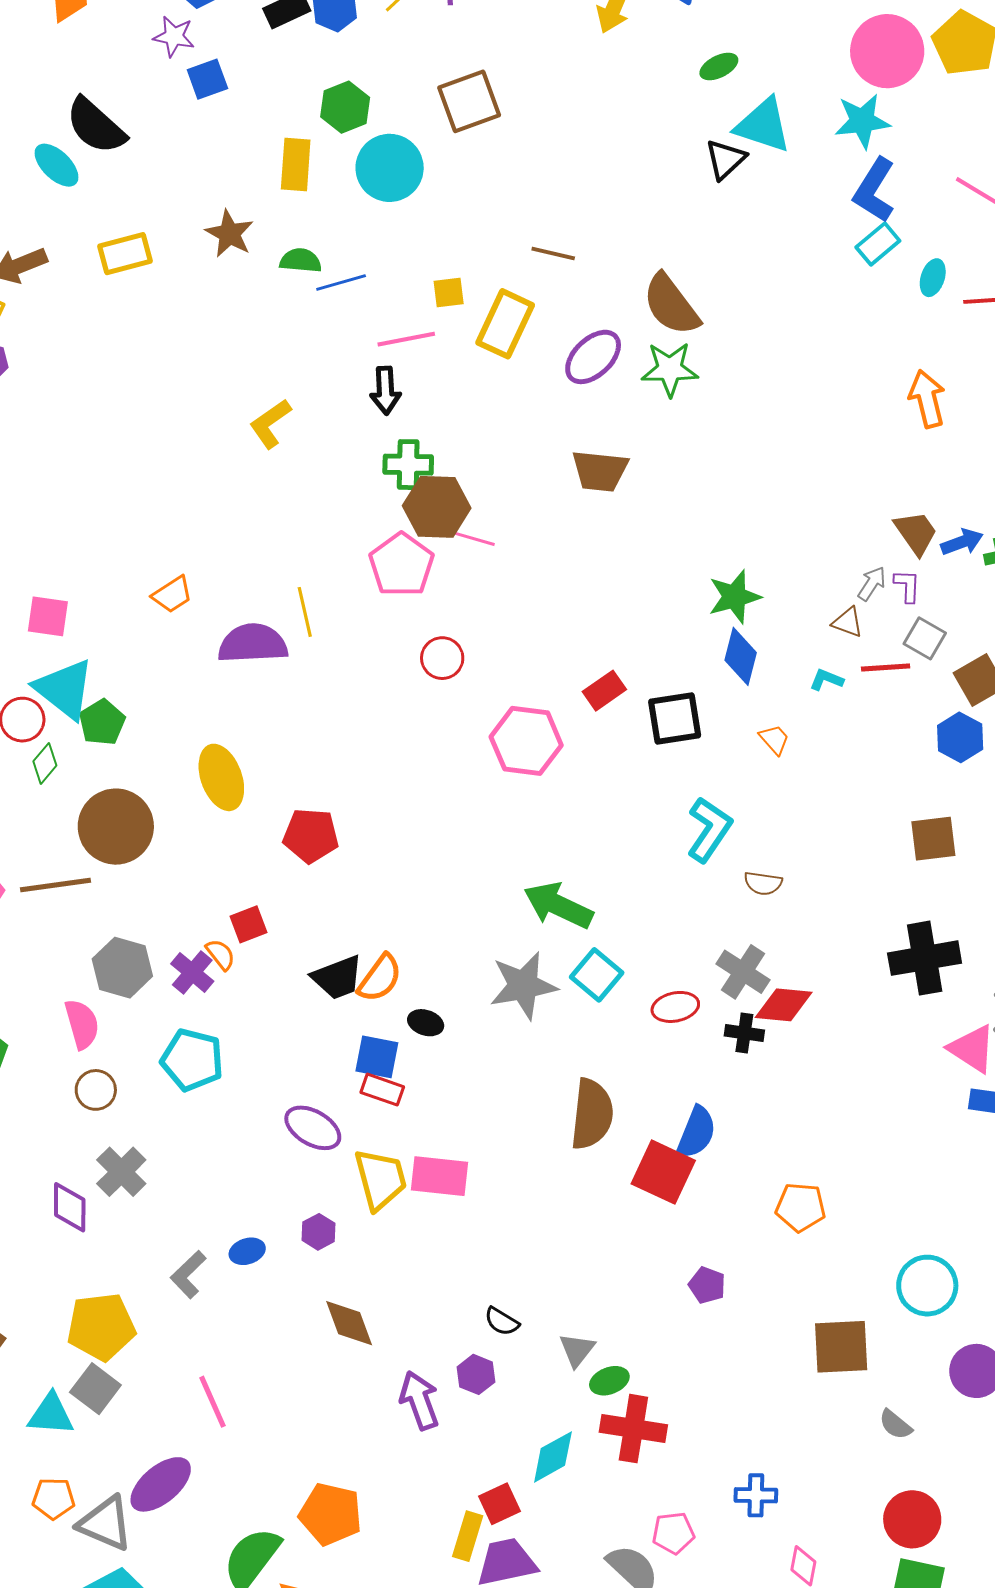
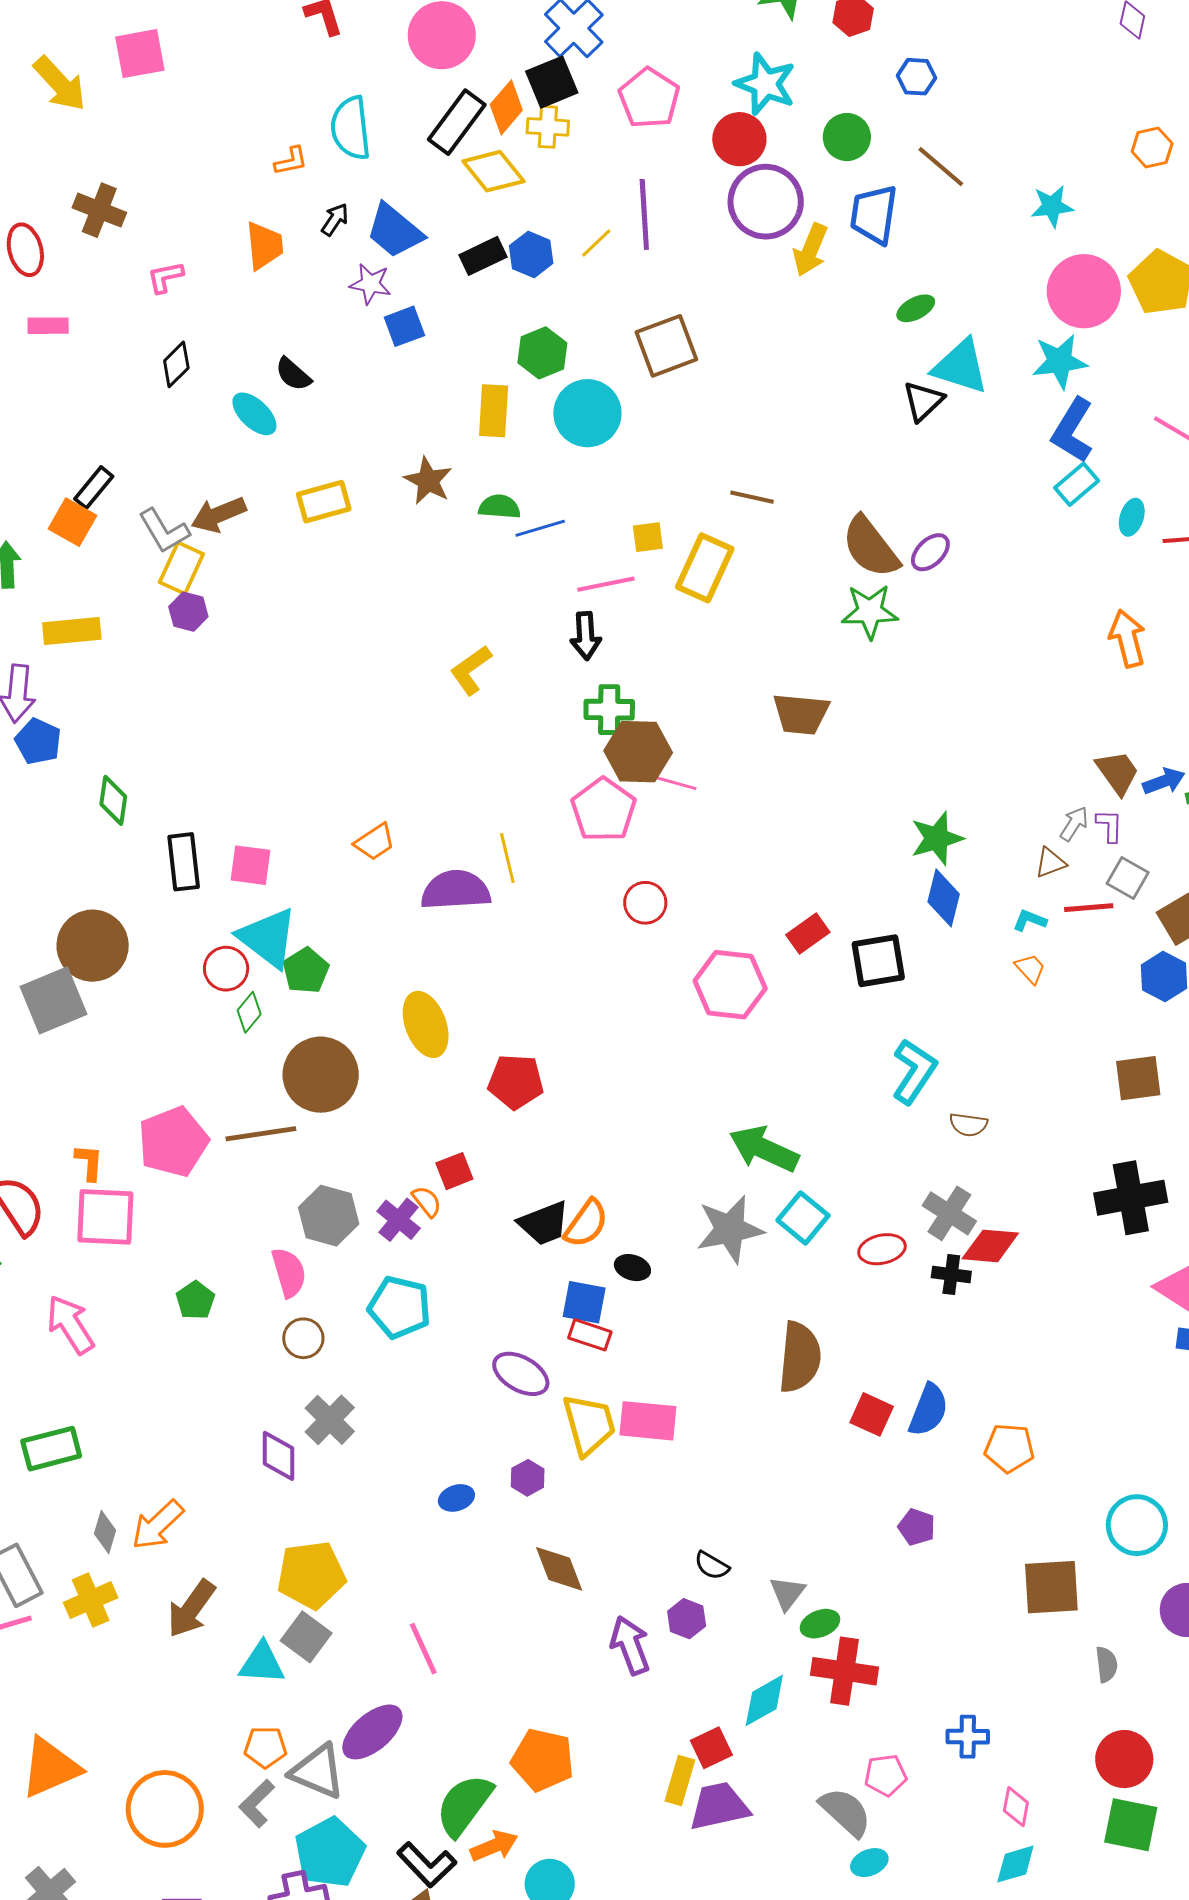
black semicircle: (96, 126) -> (293, 374), size x0.6
purple ellipse: (593, 357) -> (930, 552), moved, size x0.7
brown triangle: (848, 622) -> (1050, 863), turned -40
orange trapezoid: (774, 739) -> (1030, 969), moved
blue semicircle: (696, 1132) -> (928, 1410), moved
red square: (663, 1172) -> (872, 1414), size x0.7
gray L-shape: (188, 1274) -> (257, 1804), moved
gray semicircle: (895, 1425) -> (1106, 1664), turned -135

